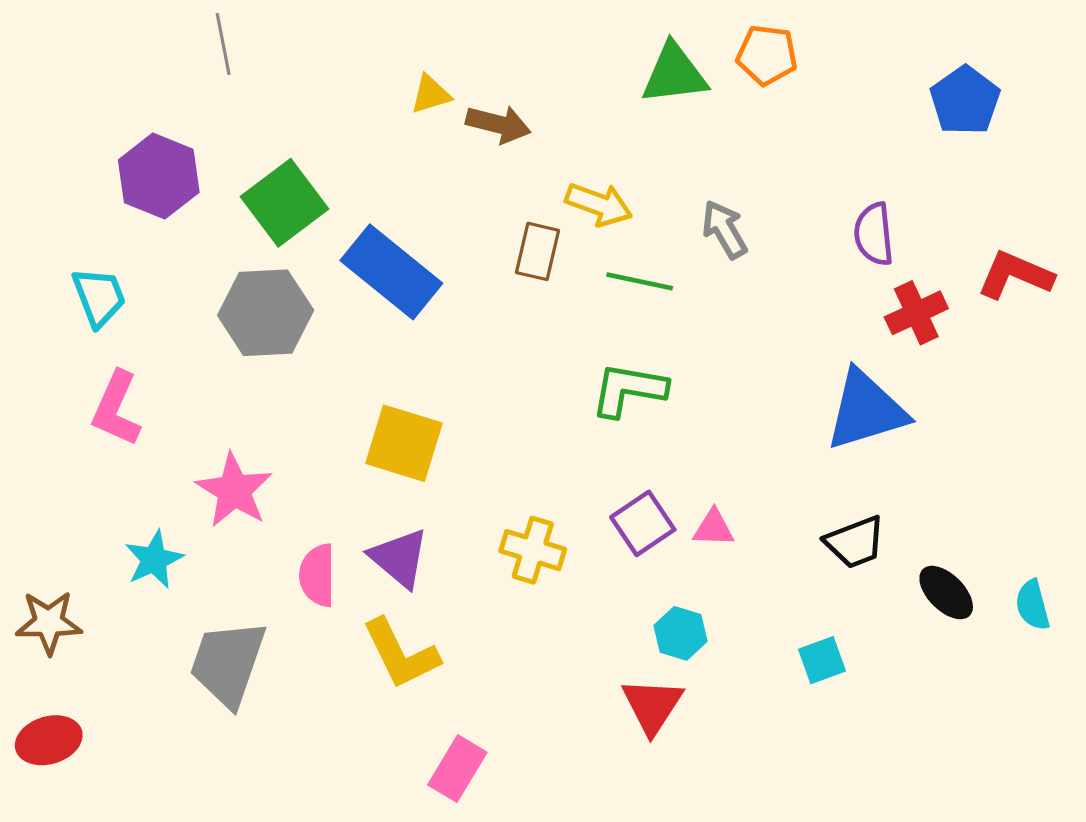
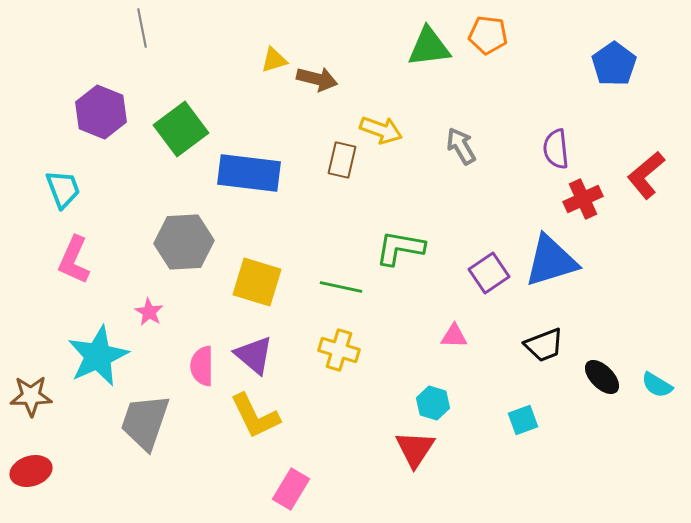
blue rectangle: (391, 272) -> (249, 173), turned -32
red L-shape: (1015, 275) -> (646, 175), turned -63
green line: (640, 281) -> (341, 287), moved
gray hexagon: (266, 313) -> (184, 242), moved
pink star: (234, 490) -> (149, 312), size x0.6
purple square: (643, 523) -> (489, 273), moved
cyan star: (154, 560) -> (98, 356), size x1.6
cyan semicircle: (1033, 605) -> (657, 385), turned -44

